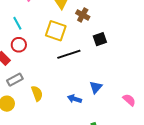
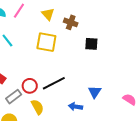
black square: (100, 39) -> (91, 44), turned 32
red circle: (19, 45) -> (30, 86), moved
black line: (69, 54) -> (54, 83), moved

